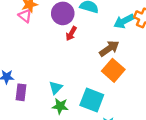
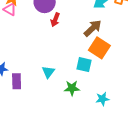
cyan square: (92, 100) -> (84, 65), moved, size x0.7
green star: (60, 106) -> (72, 88), moved

